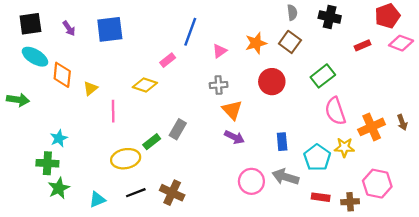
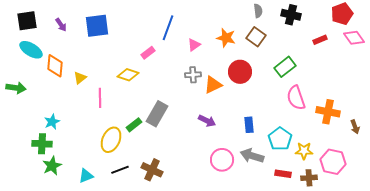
orange star: (256, 43) -> (226, 38), turned 30
pink diamond: (401, 43) -> (354, 38), turned 35
orange triangle: (232, 110) -> (213, 85), moved, turned 48
brown arrow: (402, 122) -> (355, 127), moved
orange cross: (372, 127) -> (328, 112), turned 35
gray rectangle: (178, 129) -> (157, 114), size x1.4
yellow star: (344, 147) -> (304, 151), moved
yellow ellipse: (126, 159) -> (111, 140), turned -55

